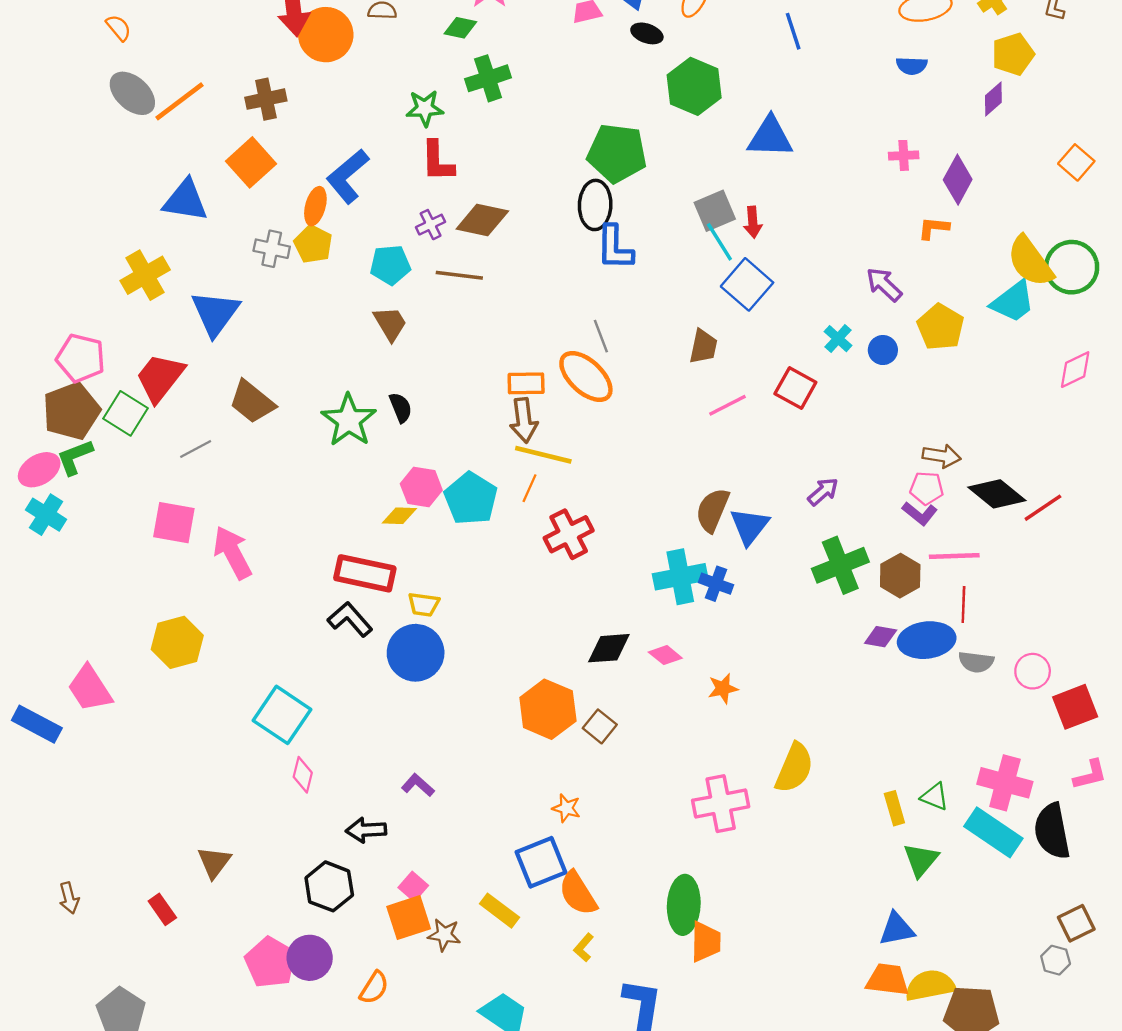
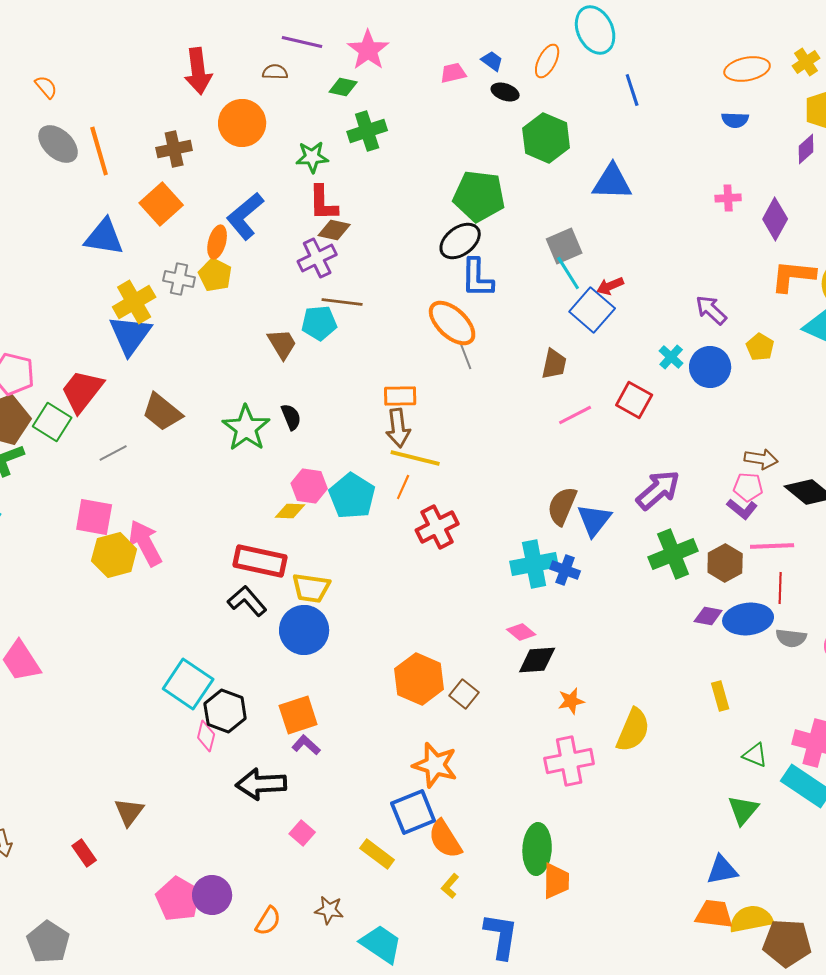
orange circle: (326, 35) -> (242, 123), moved
orange line: (180, 101) -> (99, 151), turned -69
black ellipse: (595, 205) -> (460, 241), turned 51
brown diamond: (482, 220) -> (334, 230), moved, size x0.7
red arrow: (753, 222) -> (610, 286), moved, turned 72
purple cross: (431, 225) -> (317, 258), size x1.5
orange L-shape: (934, 228) -> (793, 276), moved, size x1.6
cyan pentagon: (390, 265) -> (319, 323), moved
yellow cross: (145, 275) -> (134, 302), moved
yellow pentagon: (940, 327) -> (760, 347), size x0.7
blue circle: (883, 350) -> (710, 367), size x1.6
orange ellipse: (586, 376) -> (452, 323), moved
purple arrow: (823, 492) -> (658, 490), size x1.6
yellow trapezoid: (424, 604) -> (311, 588), size x1.4
yellow hexagon: (177, 642) -> (114, 555), moved
black diamond: (609, 648) -> (537, 660), moved
orange star: (723, 688) -> (571, 701), moved
orange star: (566, 808) -> (435, 765), size x1.8
yellow rectangle: (894, 808) -> (720, 696), moved
black arrow: (366, 830) -> (261, 784), size x1.4
black hexagon: (329, 886) -> (225, 711), moved
orange square: (409, 918) -> (298, 715), moved
brown star: (444, 935) -> (329, 910), moved

